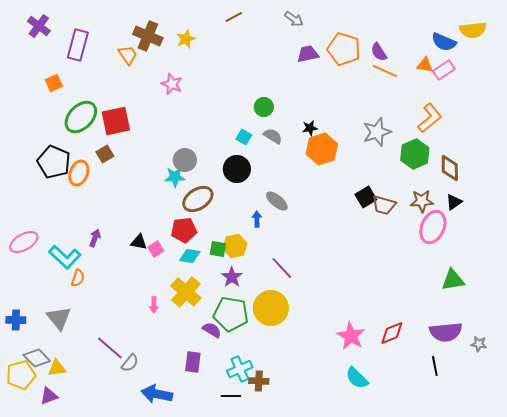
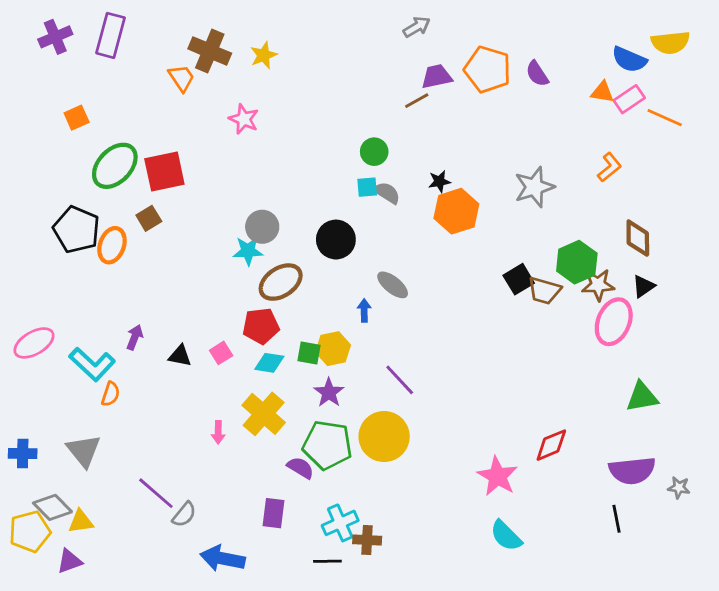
brown line: (234, 17) -> (417, 101), moved
gray arrow: (294, 19) -> (417, 27), turned -66
purple cross: (39, 26) -> (55, 37), turned 30
purple rectangle: (78, 45) -> (111, 35), moved
orange line: (385, 71) -> (665, 118), moved
orange L-shape: (430, 118) -> (609, 167), size x0.7
cyan square: (244, 137) -> (367, 187), moved, turned -35
green hexagon: (415, 154) -> (577, 262), moved
black triangle: (139, 242) -> (180, 356), moved
red diamond: (392, 333) -> (551, 445), moved

